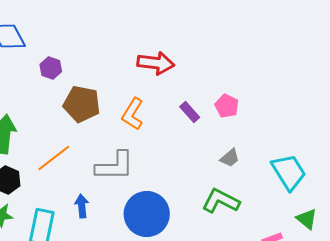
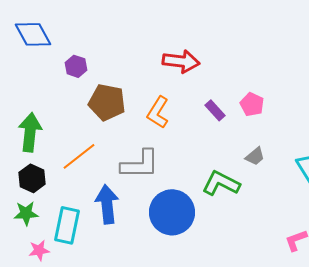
green L-shape: (221, 201) -> (221, 183), moved
blue arrow: (82, 206) -> (107, 204), size x1.6

